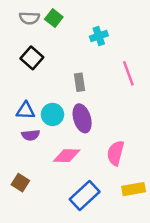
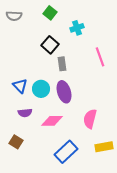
gray semicircle: (29, 18) -> (14, 16), moved
green square: (54, 18) -> (50, 13), moved
black square: (32, 58) -> (50, 45), moved
blue triangle: (25, 111) -> (20, 86), turned 42
purple semicircle: (31, 135) -> (25, 113), moved

